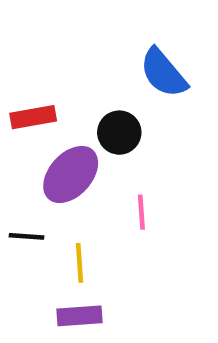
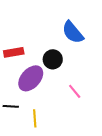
pink line: (141, 212) -> (75, 91), moved, turned -35

